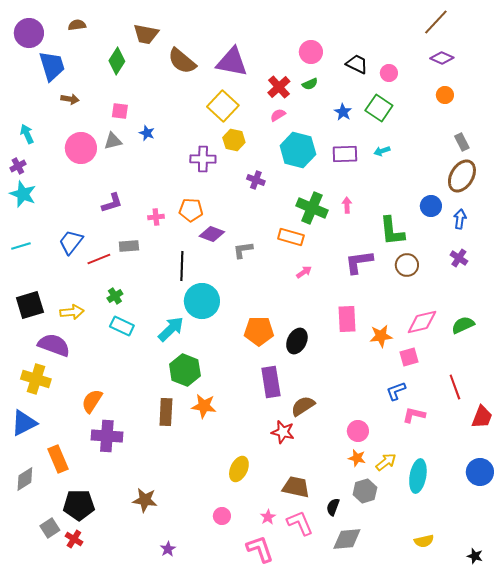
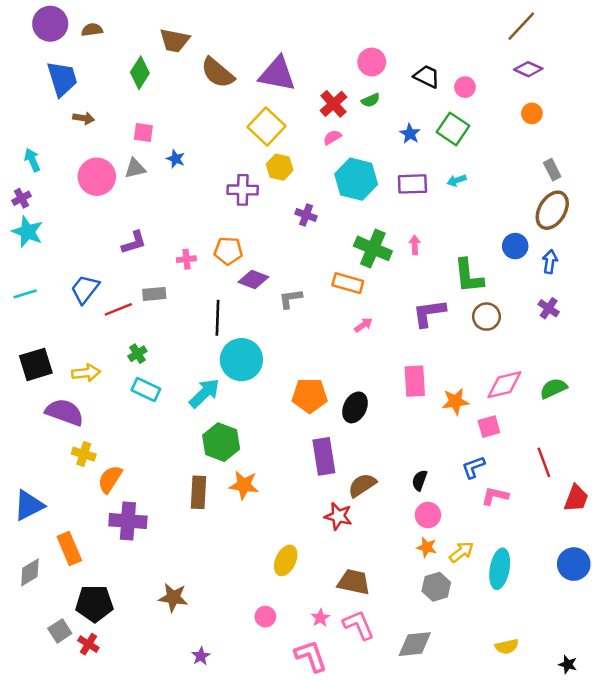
purple circle: (29, 33) -> (50, 24), moved
yellow cross: (36, 379) -> (84, 454), moved, size x0.7
black semicircle: (333, 507) -> (420, 480), moved

